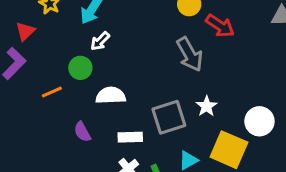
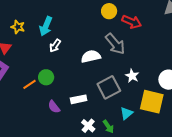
green circle: (80, 68) -> (46, 77), moved
white semicircle: (111, 95) -> (91, 56), moved
white rectangle: (130, 137) -> (79, 99), moved

